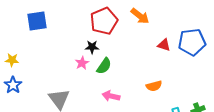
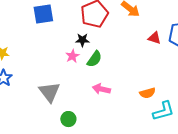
blue square: (37, 21) -> (43, 14), moved
orange semicircle: (154, 86) -> (147, 93), moved

